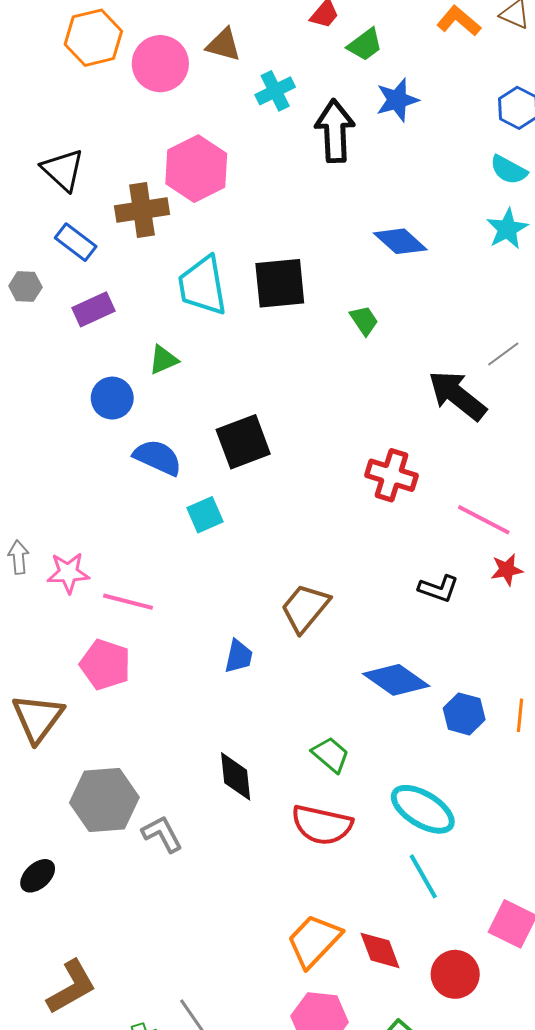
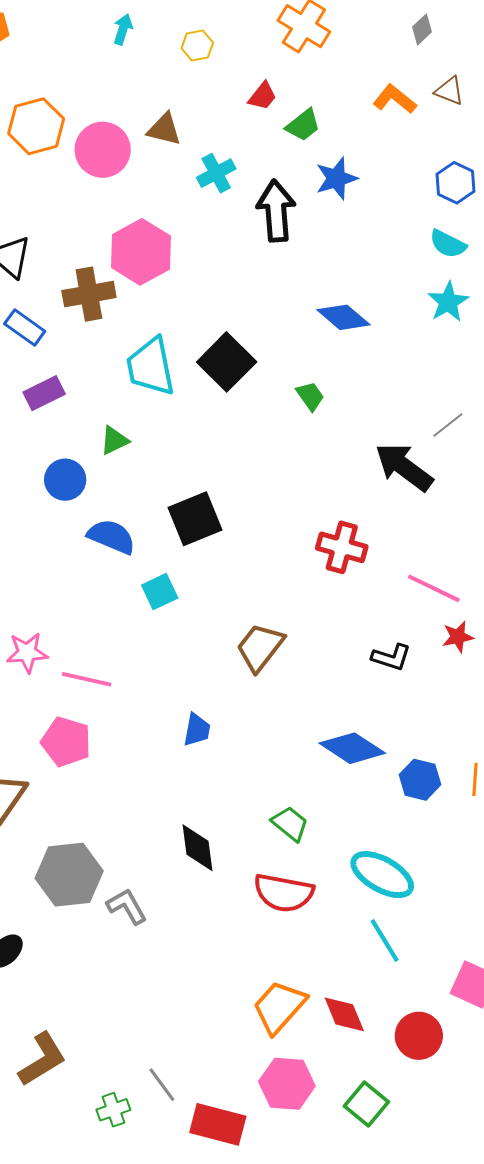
black square: (280, 283) -> (227, 362), turned -38
brown trapezoid: (305, 608) -> (260, 647), moved

